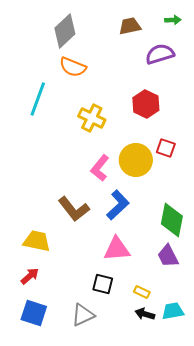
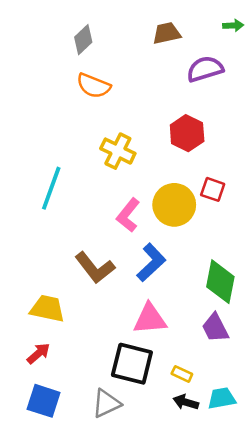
green arrow: (173, 20) -> (233, 25), moved
gray diamond: (65, 31) -> (83, 40), size x0.7
cyan line: (38, 99) -> (51, 188), moved
black square: (103, 284) -> (132, 364), size x1.6

